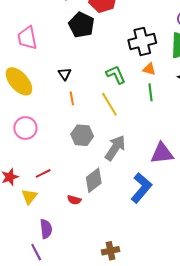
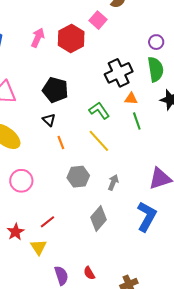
black pentagon: (81, 25) -> (55, 90), moved
gray arrow: (115, 148) -> (113, 182), size x0.6
red semicircle: (74, 200) -> (89, 273), moved, turned 56

